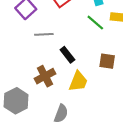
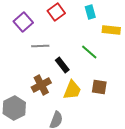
green line: (95, 23) -> (89, 52), moved
brown square: (107, 61) -> (99, 87), moved

